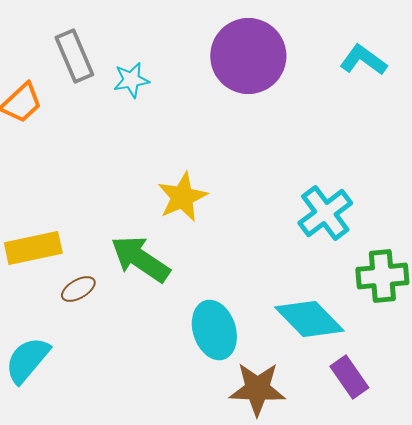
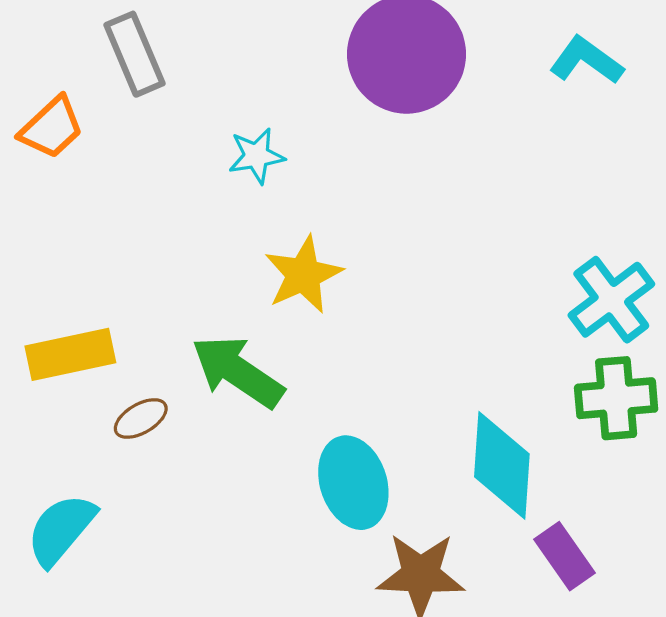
cyan star: (131, 80) -> (256, 156), moved
cyan cross: (325, 213) -> (611, 300), moved
cyan diamond: (309, 319) -> (502, 465), turned 48

